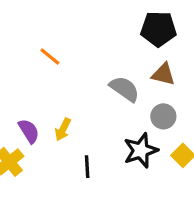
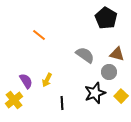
black pentagon: (159, 29) -> (106, 18), turned 30
brown triangle: (163, 74) -> (117, 54), moved

